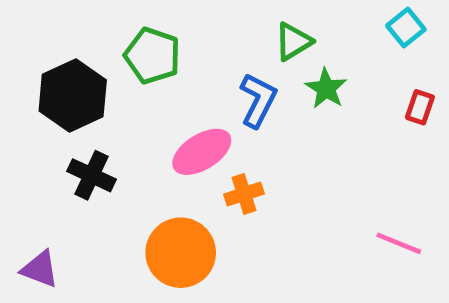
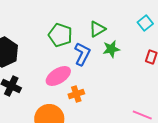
green pentagon: (153, 56) -> (60, 35), moved
green star: (326, 88) -> (111, 49), turned 30

